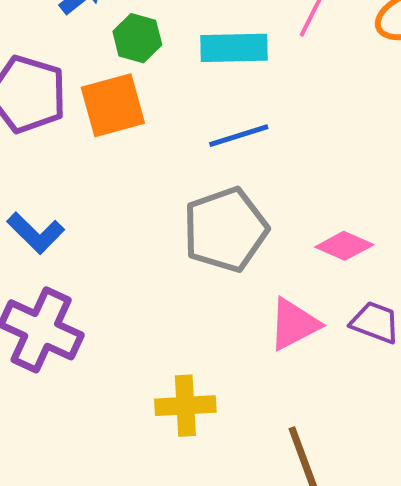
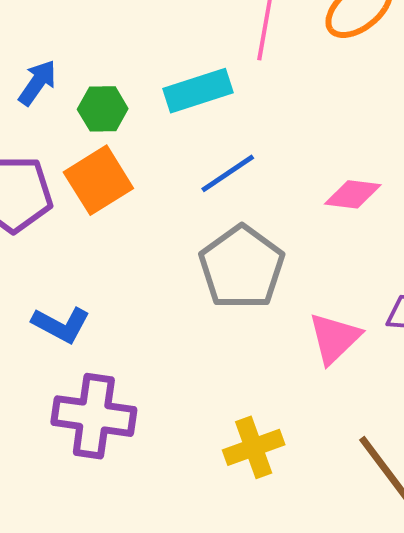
pink diamond: (344, 246) -> (353, 194), moved

